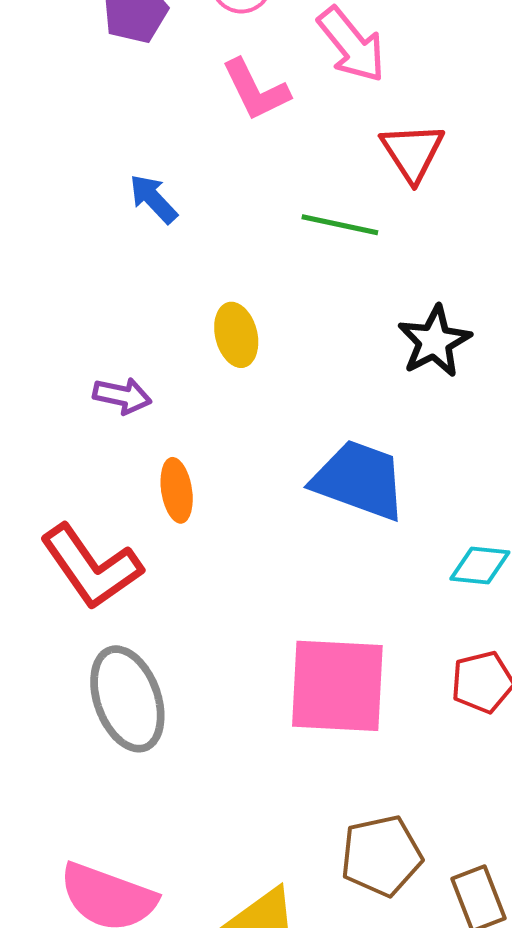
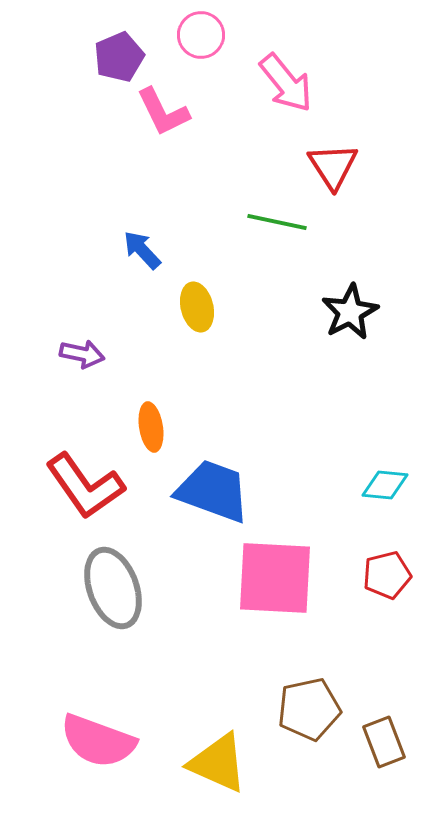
pink L-shape: (256, 90) -> (163, 112), moved
blue arrow: (153, 199) -> (142, 250), moved
purple arrow: (122, 396) -> (82, 354), moved
blue trapezoid: (359, 480) -> (213, 491), moved

